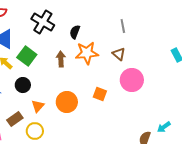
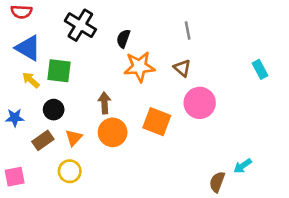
green square: (27, 56) -> (59, 71), turned -30
brown arrow: (61, 59) -> (105, 103), moved
orange square: (100, 94) -> (157, 122), size x1.5
brown rectangle: (15, 119) -> (43, 140), moved

